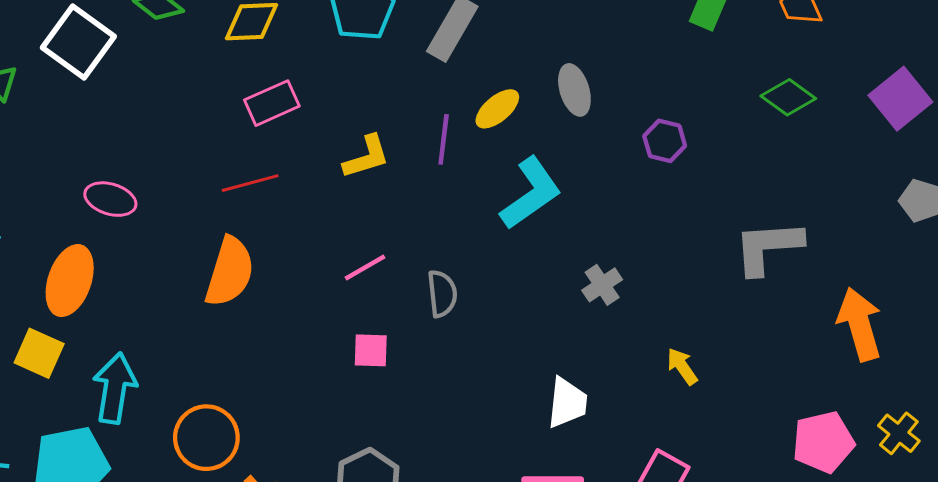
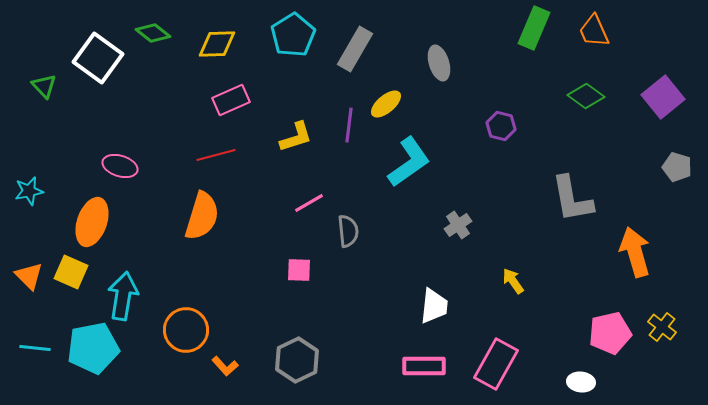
gray ellipse: (574, 90) -> (439, 63), moved
gray L-shape: (768, 247) -> (572, 199), turned -96
pink line: (365, 267) -> (309, 203), moved

